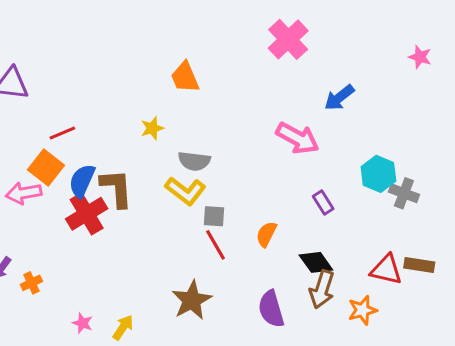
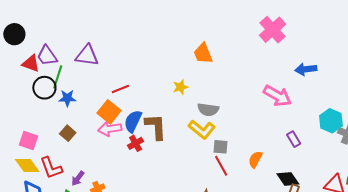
blue arrow: (339, 98) -> (306, 69), turned 30
pink arrow: (24, 193) -> (110, 129), moved
red cross: (87, 214) -> (136, 143), size x0.6

